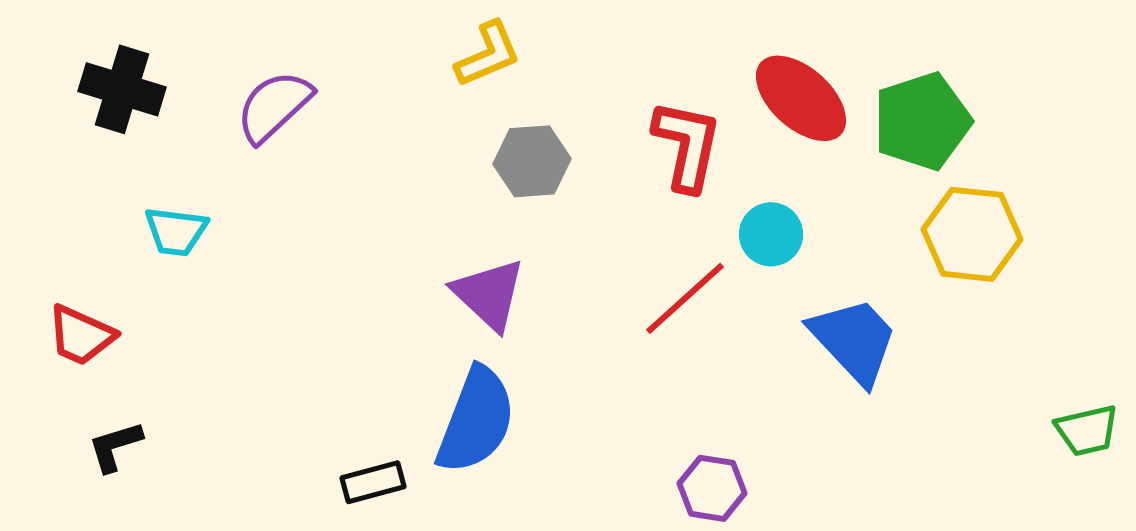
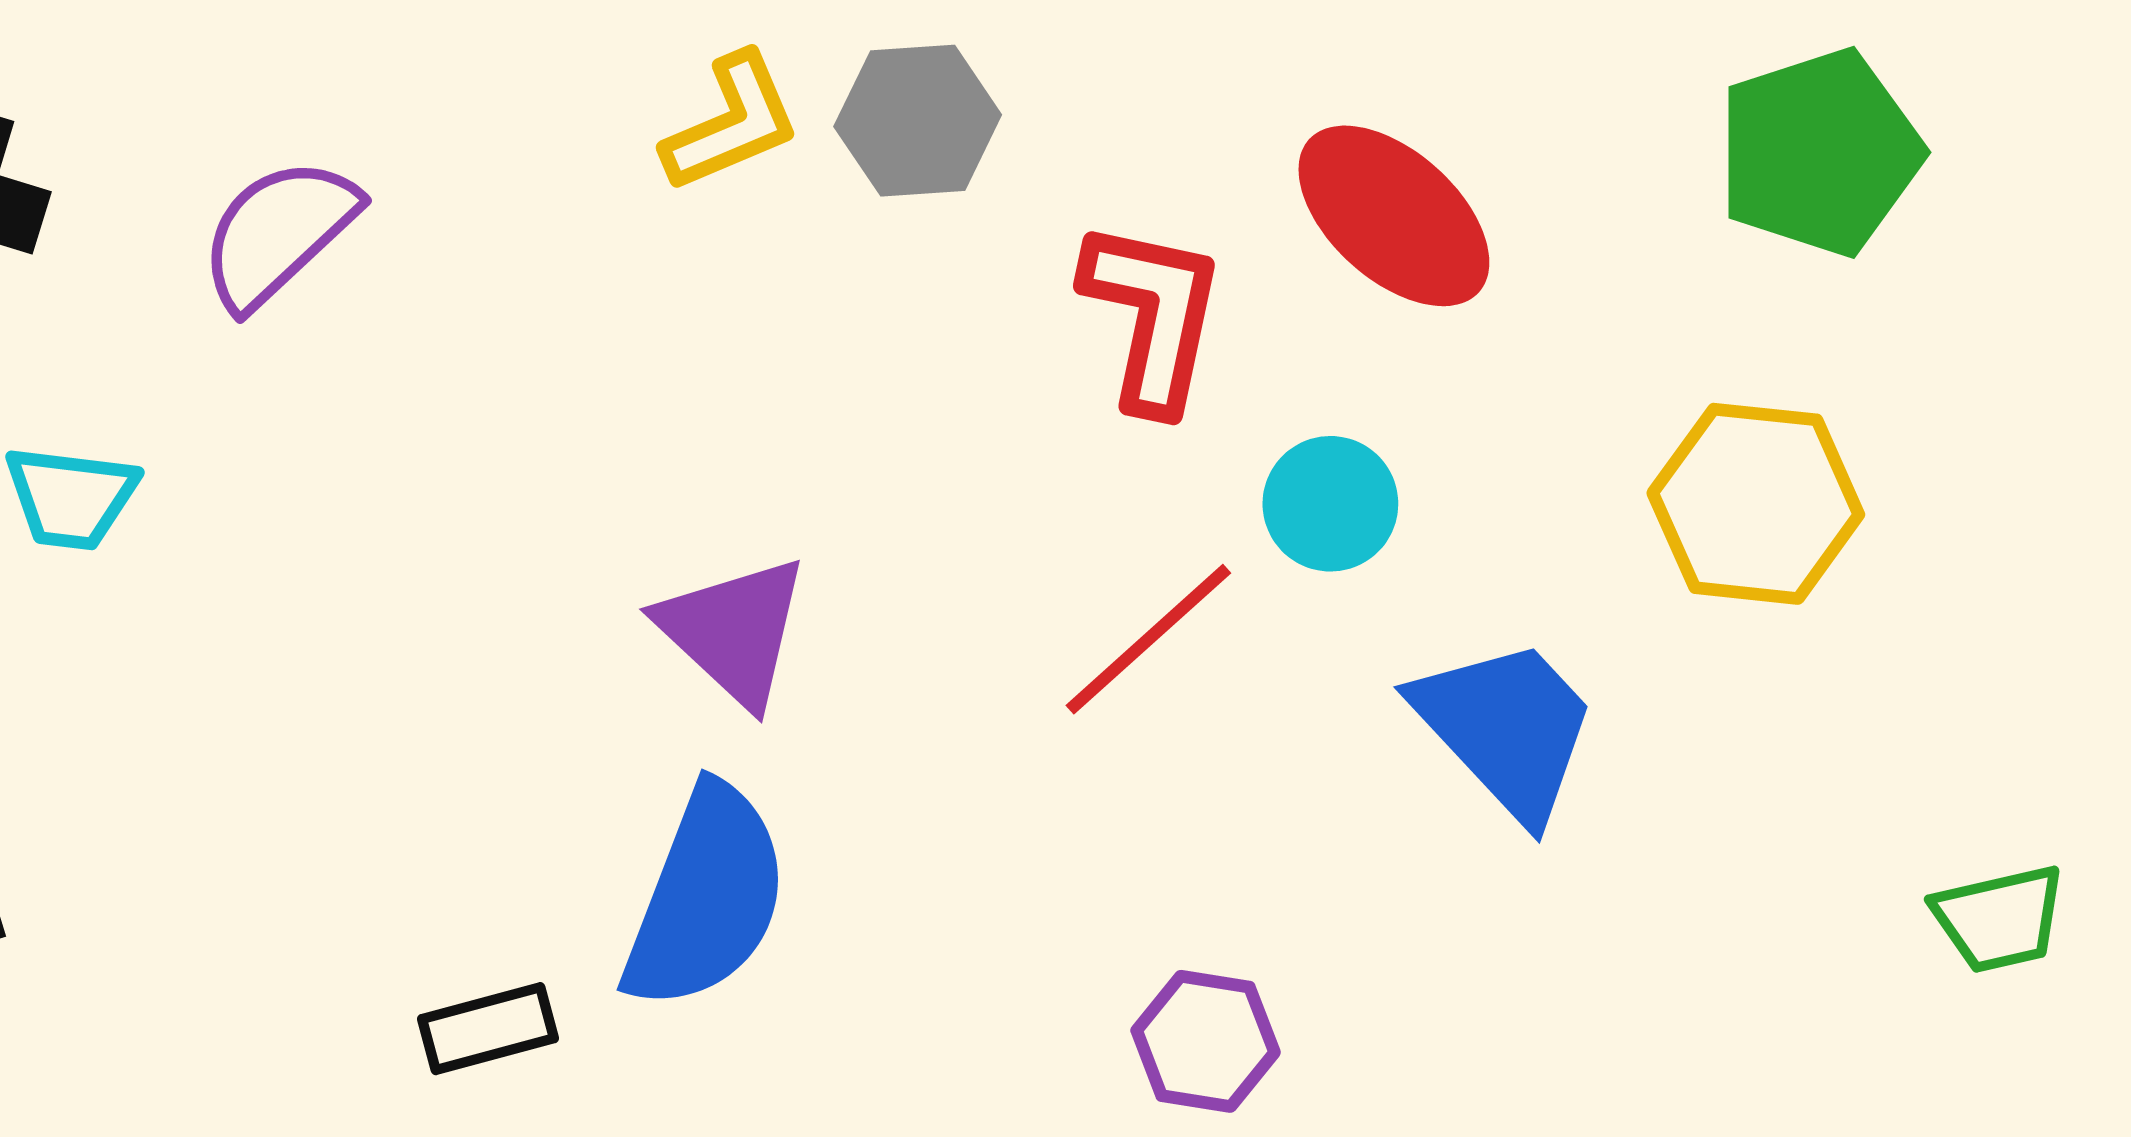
green pentagon: (922, 121) -> (1819, 152), moved
gray hexagon: (532, 161) -> (918, 121), moved

